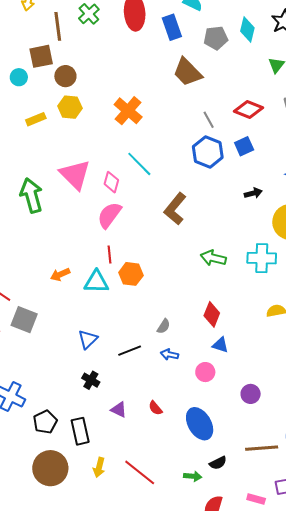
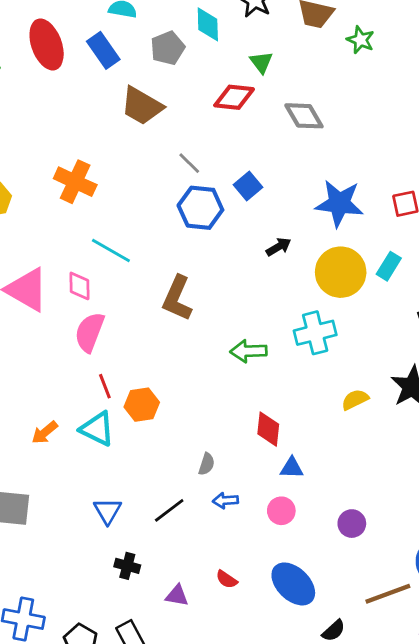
red diamond: (249, 110) -> (234, 97), moved
cyan triangle: (96, 282) -> (97, 429), turned 40

